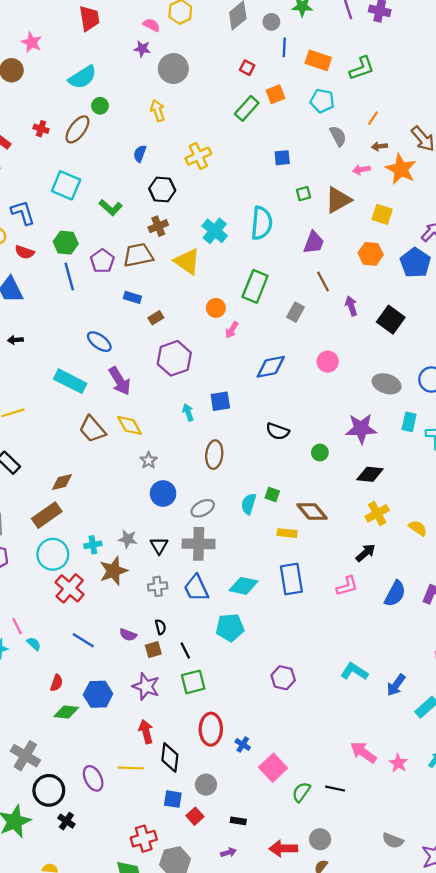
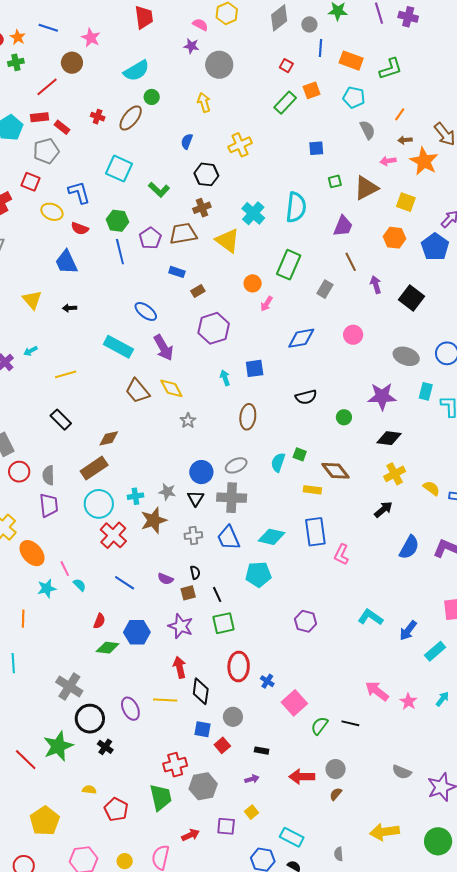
black semicircle: (278, 431) -> (306, 397), turned -35
blue circle: (163, 493) -> (201, 472), moved
pink L-shape: (347, 586) -> (341, 555), moved, turned 130

